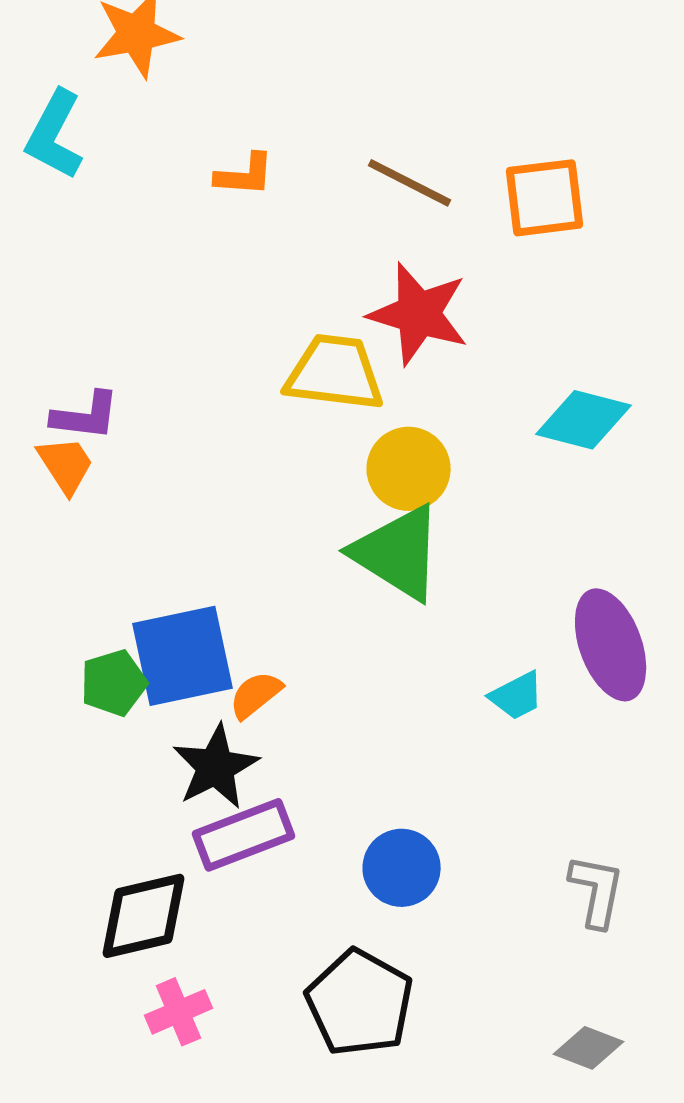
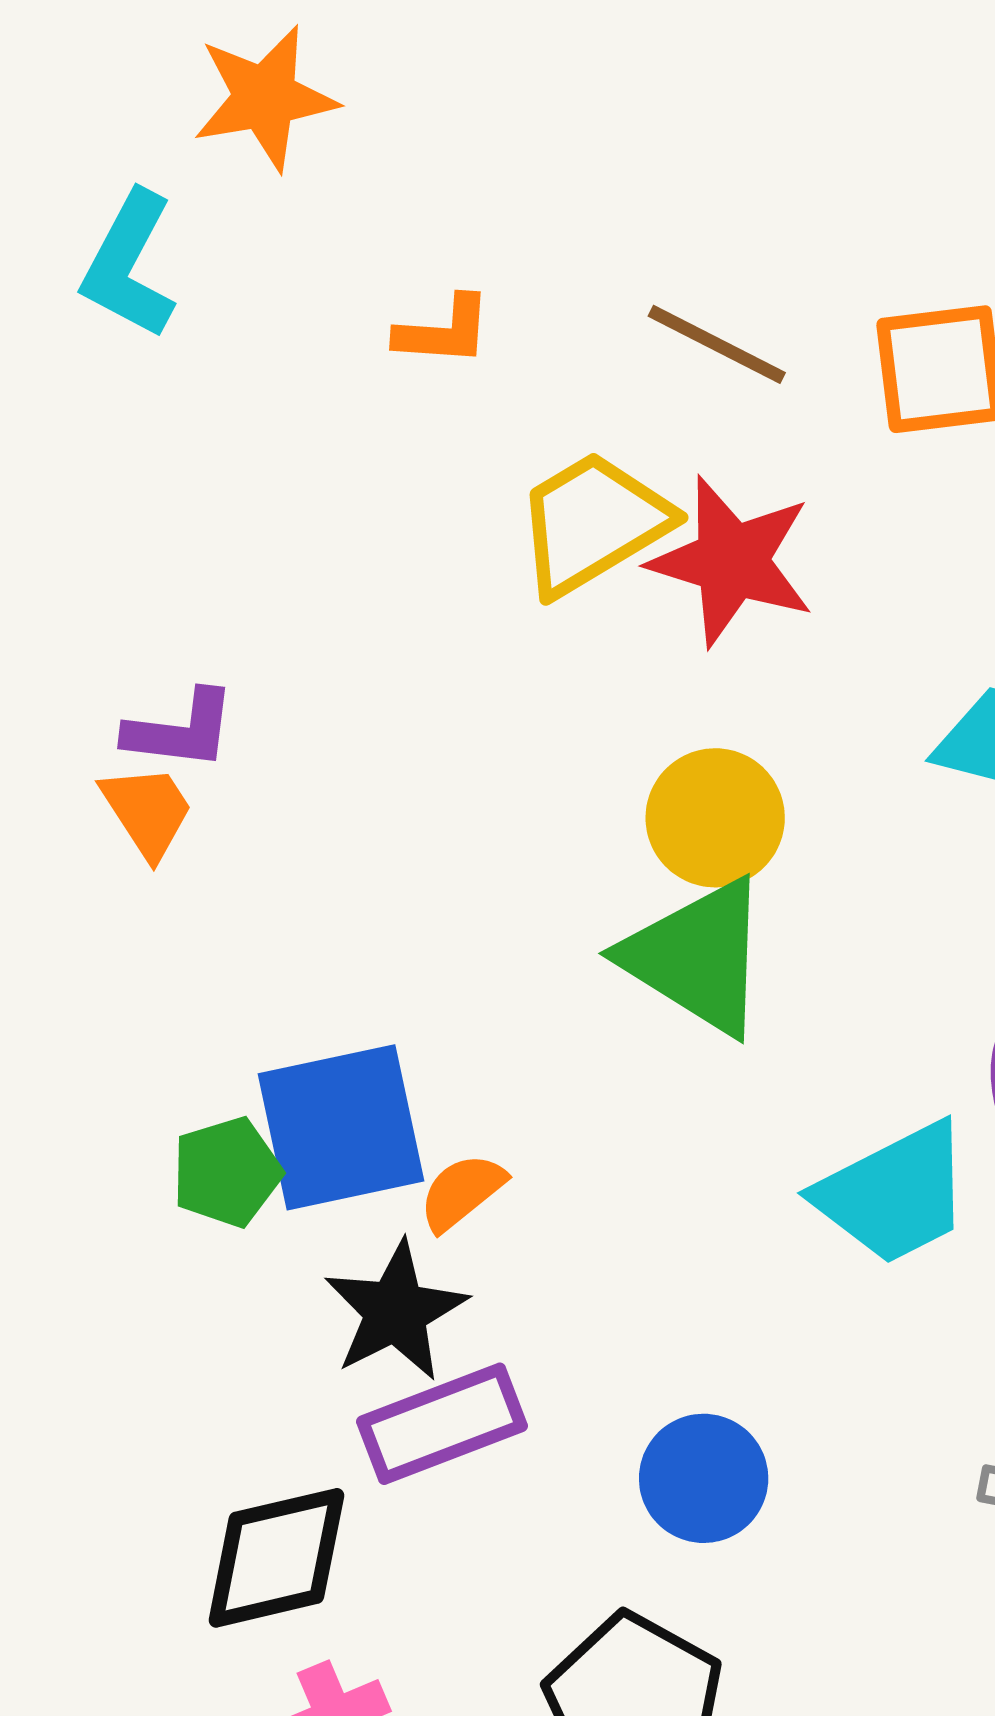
yellow trapezoid: (335, 373) -> (593, 523), moved, turned -38
cyan trapezoid: (517, 696) -> (894, 1194), size x1.8

